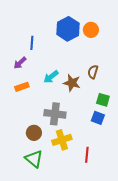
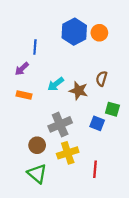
orange rectangle: (22, 87) -> (24, 95), turned 32
gray cross: (55, 114) -> (60, 124), turned -30
blue square: (98, 118) -> (97, 123), moved

